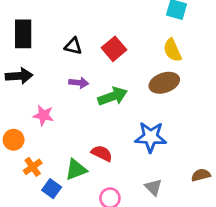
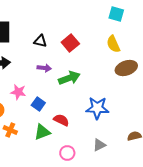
brown ellipse: (164, 83) -> (126, 68), moved
orange cross: (33, 167) -> (10, 130), turned -32
gray triangle: (153, 187) -> (99, 145), turned 48
blue square: (52, 189) -> (38, 104), moved

